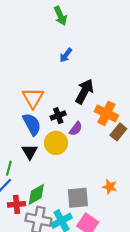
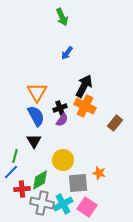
orange cross: (106, 113) -> (85, 106), moved
purple semicircle: (76, 129) -> (62, 120), moved
yellow circle: (56, 143) -> (63, 160), moved
orange star: (110, 187) -> (99, 173), moved

